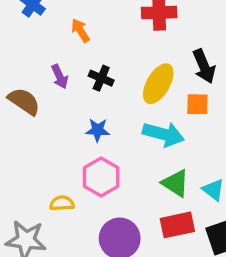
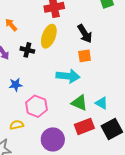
yellow ellipse: (158, 84) -> (49, 36), moved
blue star: (98, 130) -> (16, 85), moved

